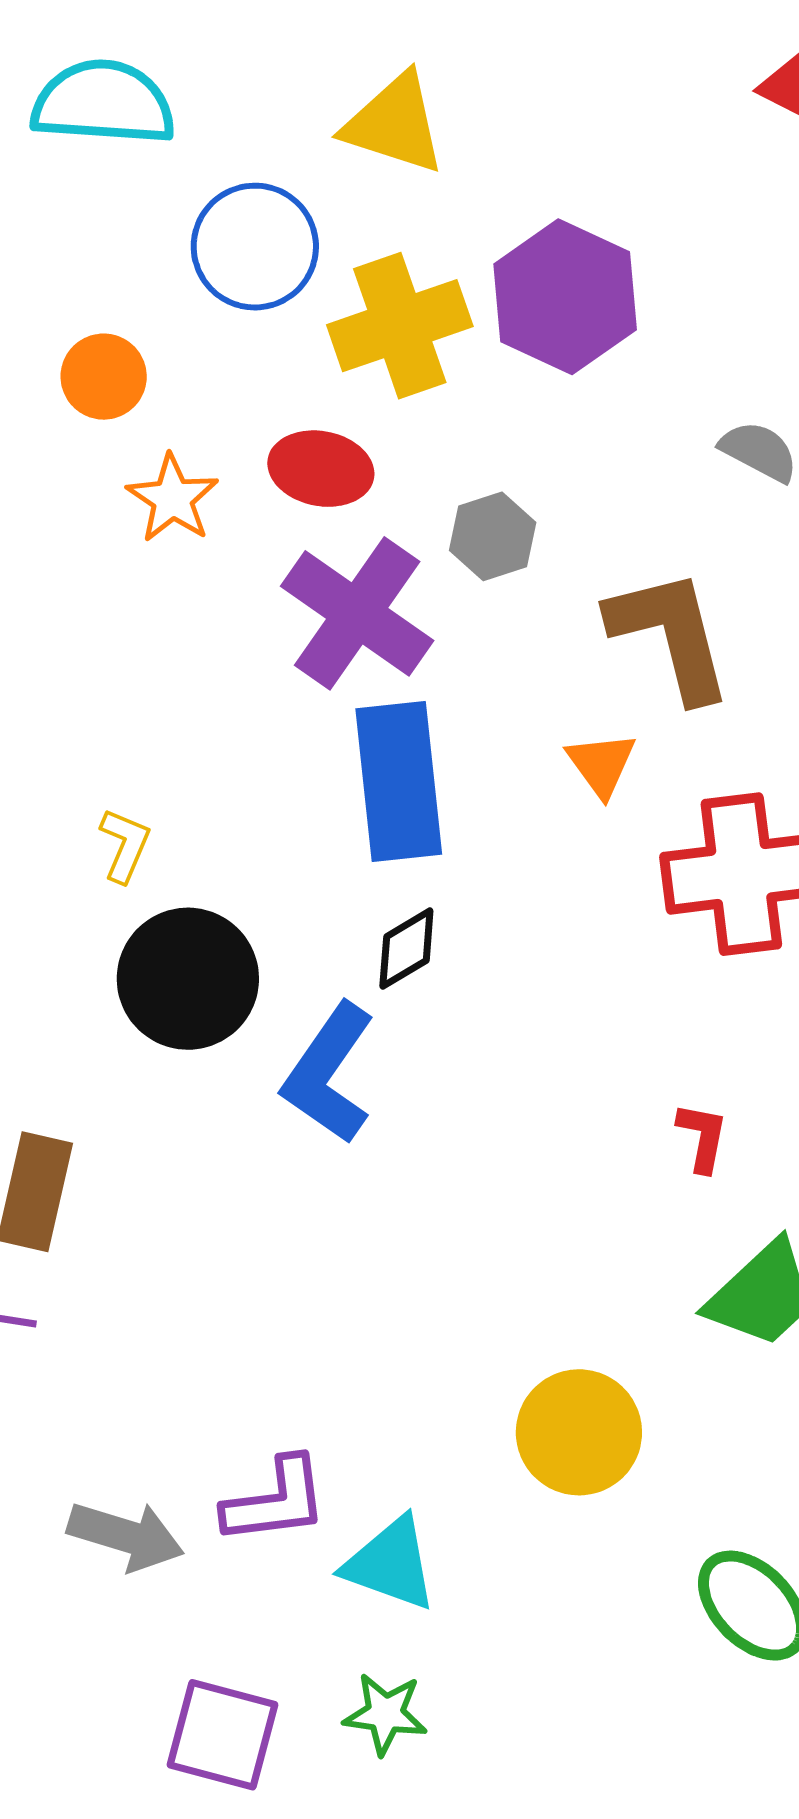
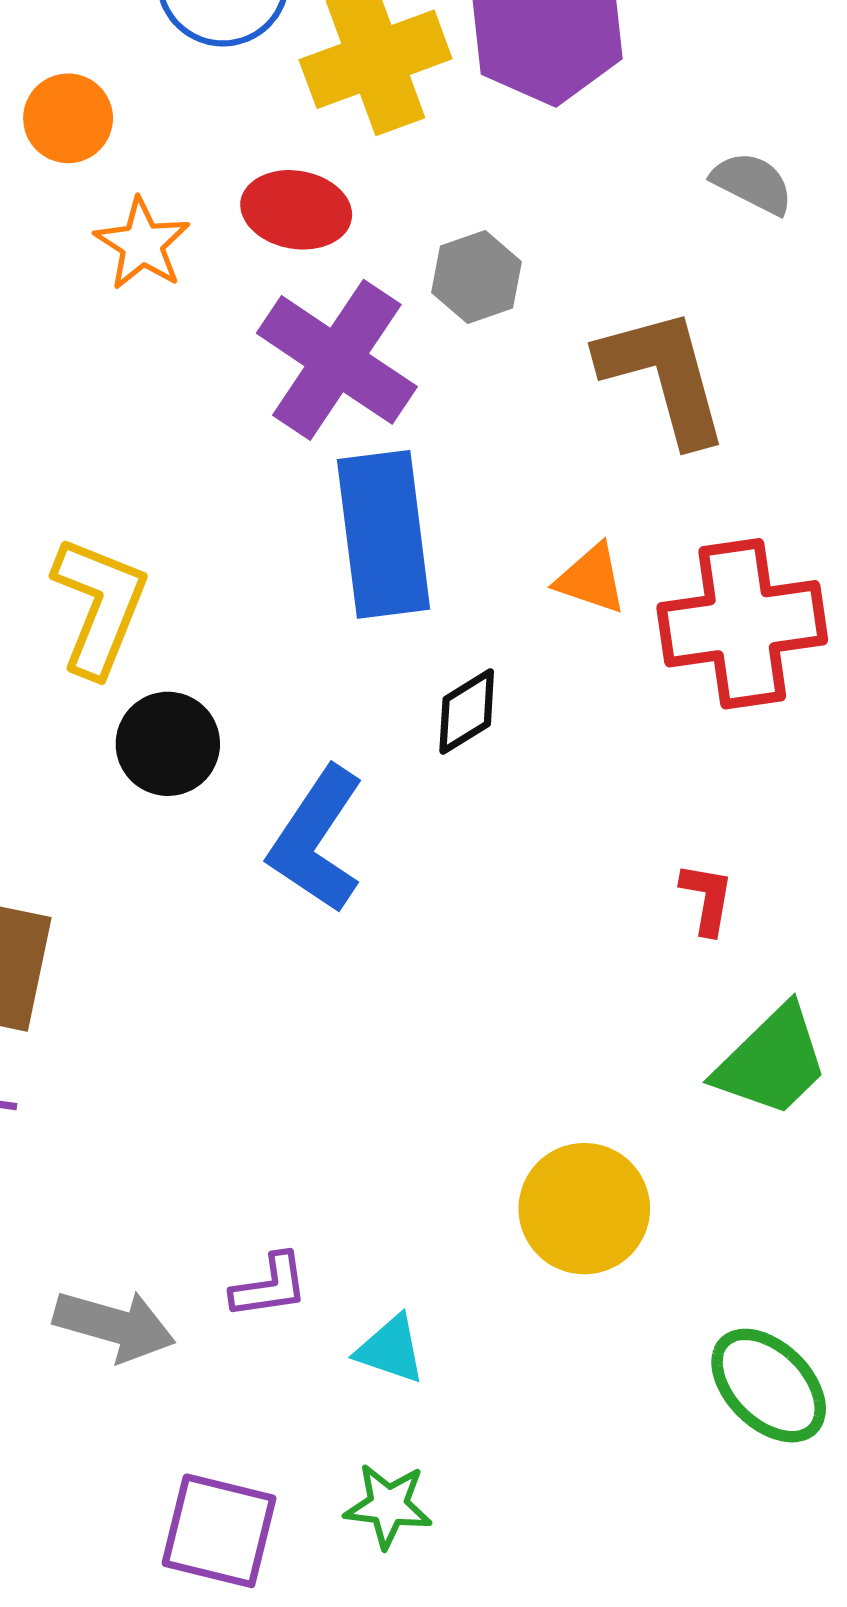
orange triangle: (601, 764) -> (591, 579), moved, turned -34
yellow L-shape: (125, 845) -> (99, 606), size x1.8
black diamond: (406, 948) -> (467, 712), moved
black circle: (188, 979) -> (168, 744), size x0.7
purple L-shape: (276, 1501) -> (270, 1286), size x0.7
cyan triangle: (391, 1564) -> (391, 1349), size x0.7

